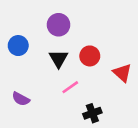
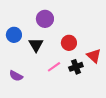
black triangle: (59, 59) -> (36, 45), moved
black cross: (92, 113) -> (76, 67), moved

